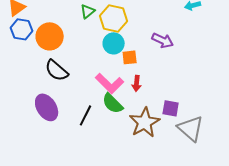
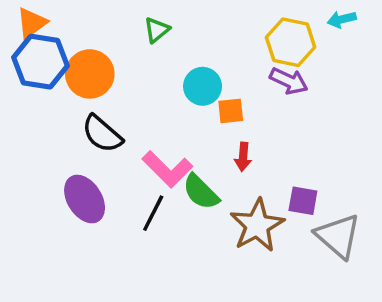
yellow hexagon: (114, 18) -> (291, 42), moved
blue hexagon: (22, 29) -> (41, 62), size x1.4
pink L-shape: (110, 83) -> (167, 169), moved

